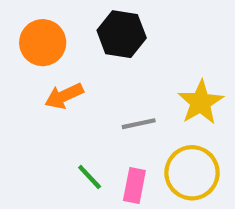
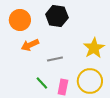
gray line: (139, 124) -> (55, 59), moved

